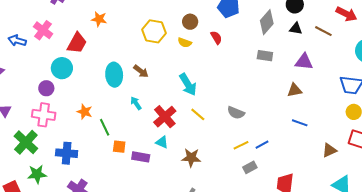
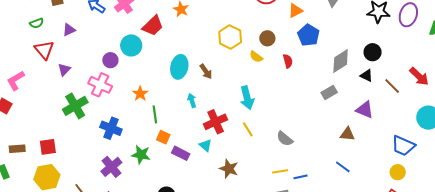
gray rectangle: (265, 56) -> (329, 92), turned -56
green star: (37, 174) -> (141, 155), moved

